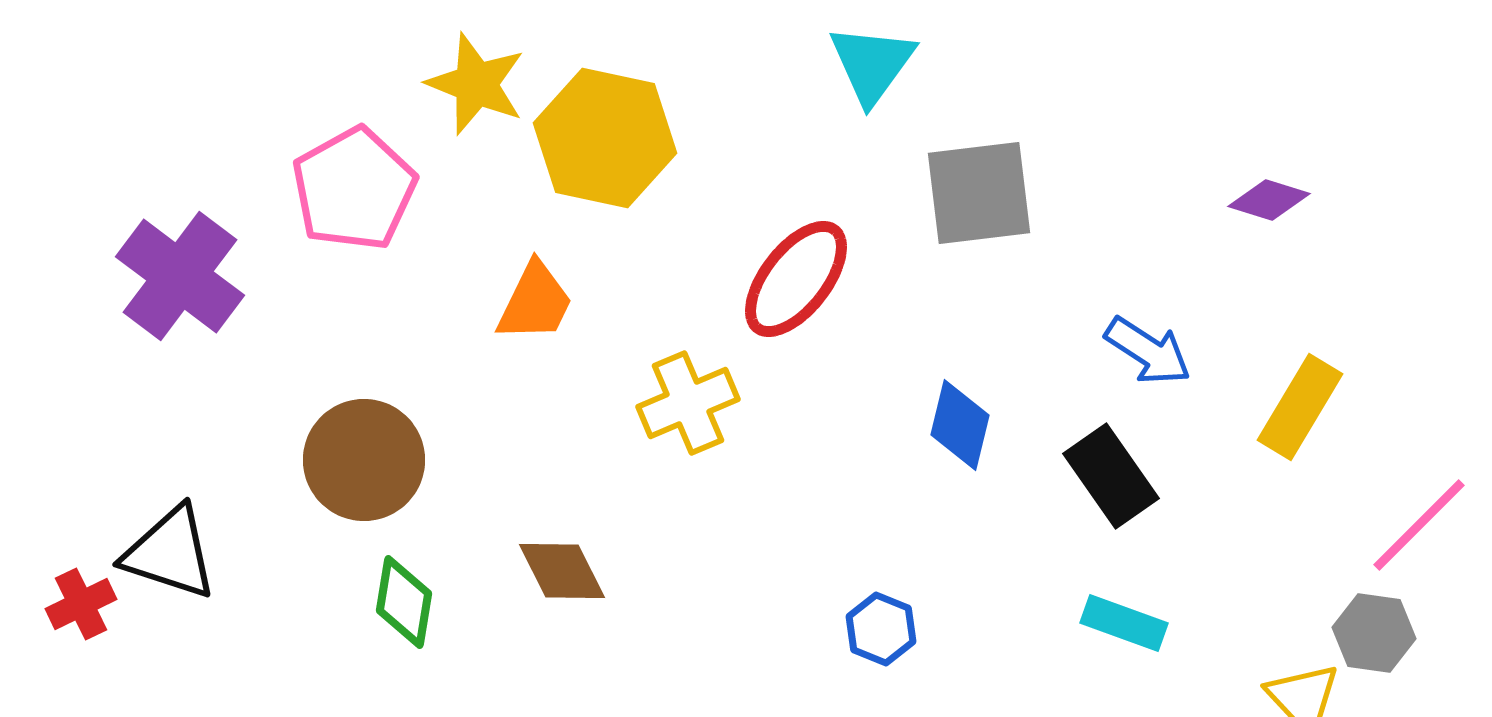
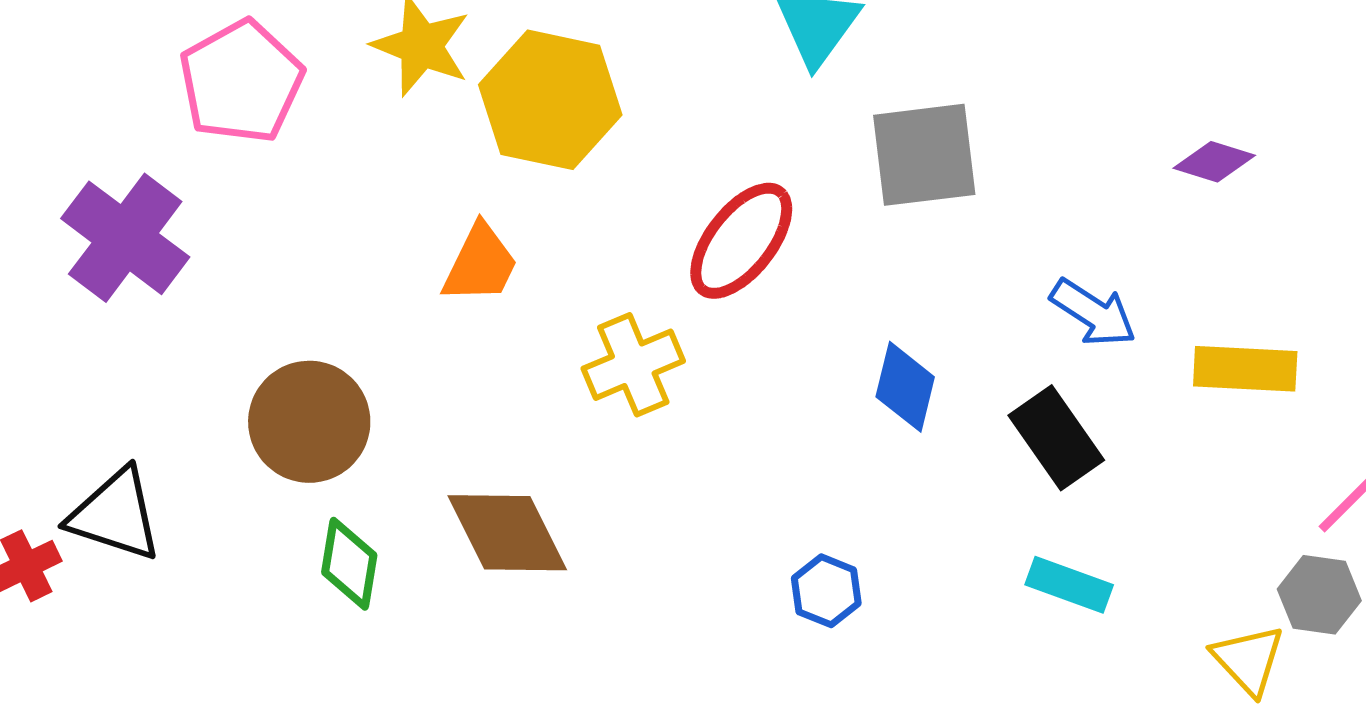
pink pentagon: (354, 189) -> (241, 82), moved
yellow rectangle: (1300, 407) -> (1245, 369), turned 62
brown diamond: (562, 571) -> (507, 533), size x1.4

